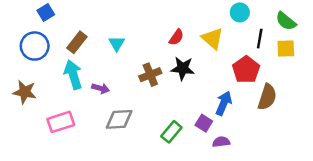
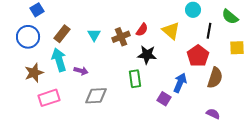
yellow square: (286, 49) -> (237, 48), moved
brown cross: (150, 75) -> (121, 37), moved
brown star: (25, 92) -> (34, 73), moved, turned -30
green rectangle: (171, 132) -> (135, 79), moved, turned -48
purple semicircle: (221, 142) -> (213, 114), moved, turned 32

